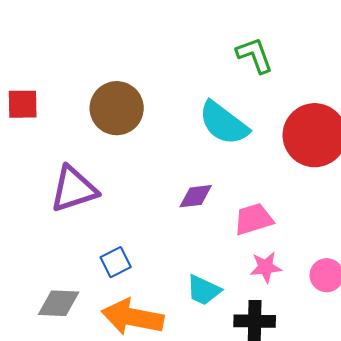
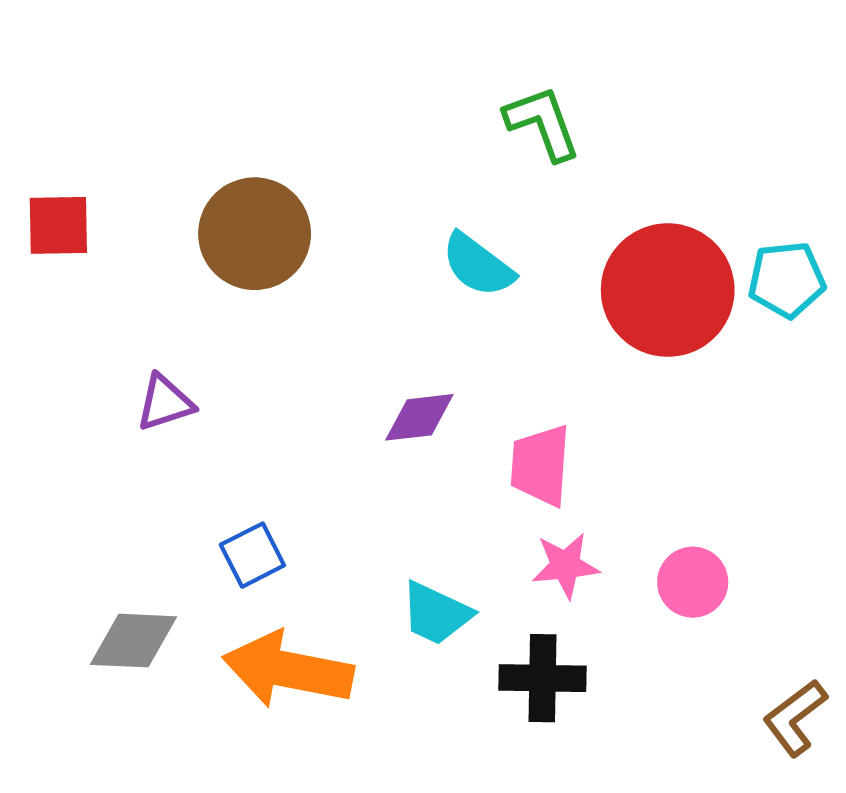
cyan semicircle: (224, 123) -> (478, 265), size x0.7
purple triangle: (74, 189) -> (165, 403), size x0.6
pink trapezoid: (254, 219) -> (540, 465), turned -69

